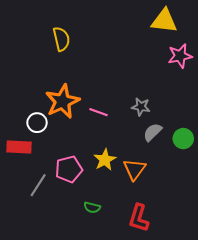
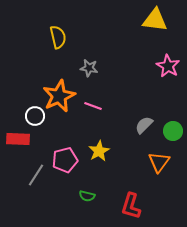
pink star: (180, 56) -> (168, 66), moved, turned -30
gray star: (141, 107) -> (89, 68), moved
orange triangle: (134, 169) -> (159, 162), moved

